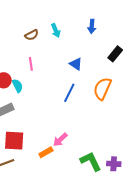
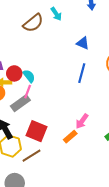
brown semicircle: (32, 35) -> (33, 23), size x1.5
pink line: (31, 64) -> (28, 92), moved, turned 40
red square: (14, 141) -> (36, 131), turned 30

